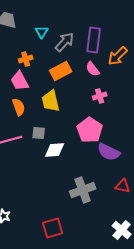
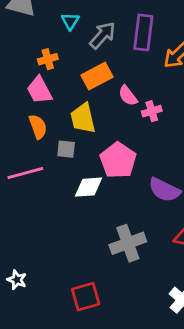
pink semicircle: (93, 69) -> (128, 96), moved
pink pentagon: (90, 130) -> (118, 160), moved
gray square: (39, 133) -> (66, 149), moved

